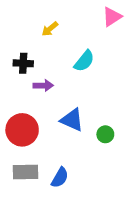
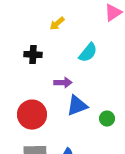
purple arrow: (43, 85) -> (63, 83), moved
blue triangle: (72, 120) -> (77, 106), turned -45

